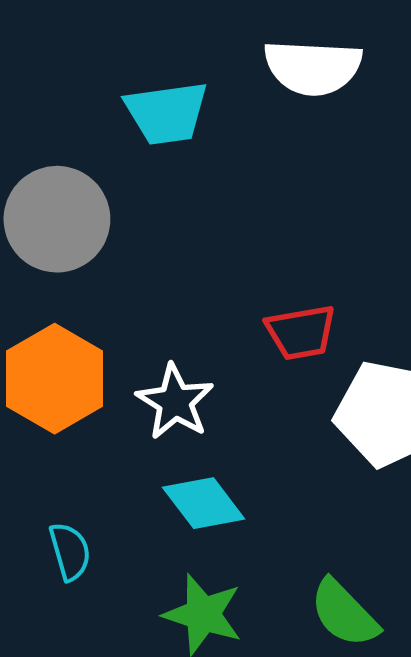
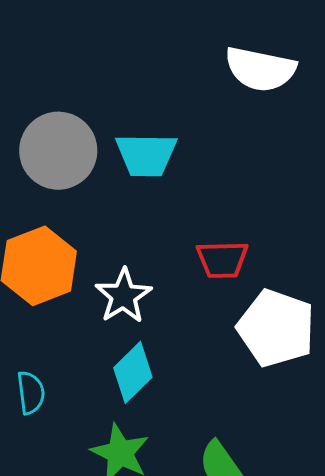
cyan trapezoid: (167, 113) -> (146, 155), moved
cyan diamond: (204, 503) -> (133, 372), turned 74

